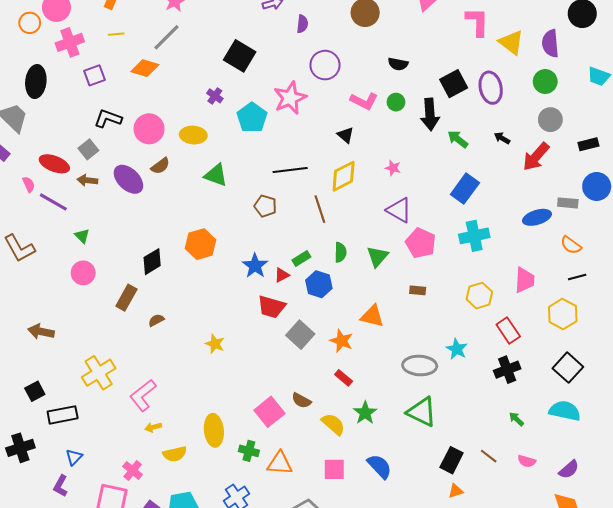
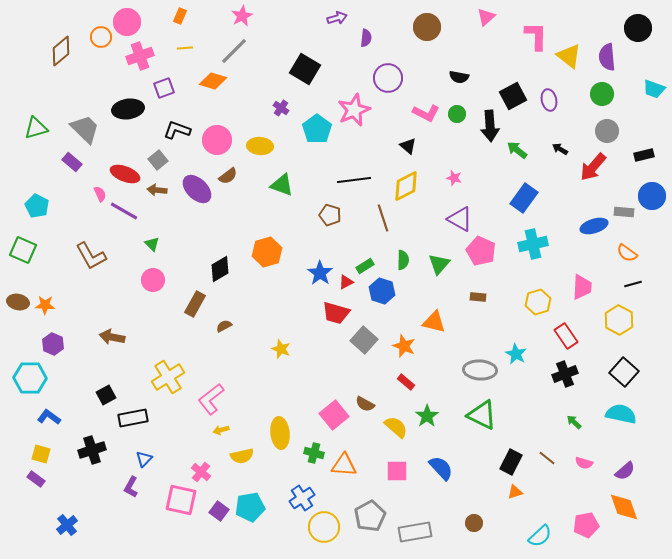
black ellipse: (36, 82) -> (128, 109), moved, turned 76
purple ellipse: (491, 88) -> (549, 100), size x0.7

